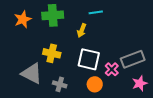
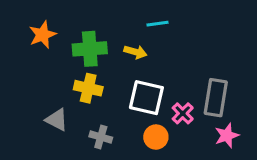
green cross: (53, 15) -> (90, 49), moved
yellow arrow: (82, 30) -> (135, 52), turned -96
gray rectangle: (133, 59) -> (216, 98), turned -60
gray triangle: (32, 73) -> (57, 120), size x0.7

